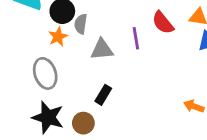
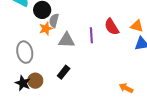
orange star: (58, 37) -> (46, 29), moved
black star: (48, 117) -> (23, 83), size x0.7
brown circle: (83, 123) -> (35, 81), moved

